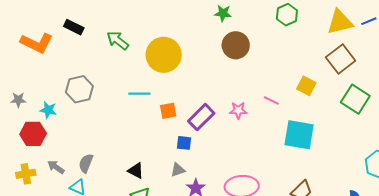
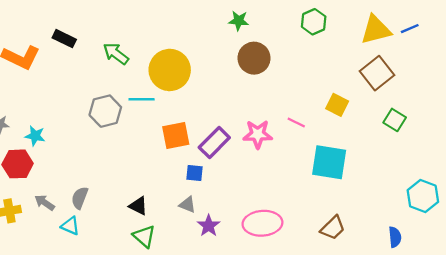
gray hexagon: (79, 89) -> (105, 111), moved
cyan line: (139, 94) -> (142, 99), moved
green square: (355, 99) -> (395, 120), size x0.7
pink star: (238, 110) -> (258, 134), size x1.4
orange square: (168, 111) -> (176, 136), size x1.4
gray triangle: (178, 170) -> (187, 205), turned 42

